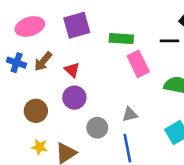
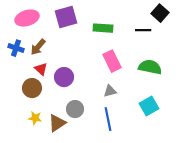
pink rectangle: (138, 64) -> (112, 61), moved
red triangle: (72, 70) -> (41, 69), moved
gray circle: (97, 128) -> (75, 109), moved

